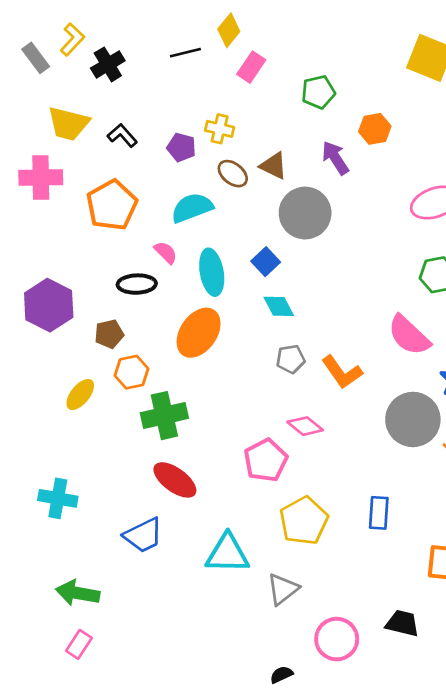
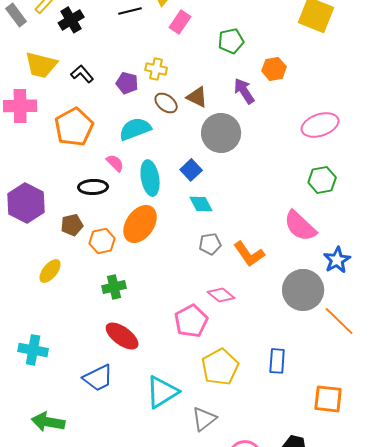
orange hexagon: (132, 372) -> (102, 241), moved
green cross: (164, 416) -> (114, 287), size x0.7
cyan triangle: (227, 554) -> (162, 392), turned -33

